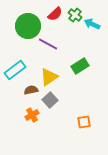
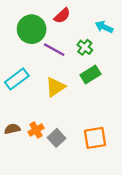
green cross: (75, 15) -> (85, 47), moved
brown semicircle: (31, 90) -> (12, 129), moved
gray square: (50, 100) -> (56, 138), moved
orange square: (84, 122) -> (95, 138), size x1.5

